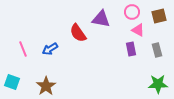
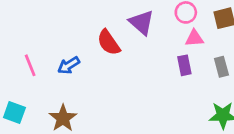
purple triangle: (101, 19) -> (142, 22), turned 30
pink triangle: (138, 30) -> (194, 38), turned -32

